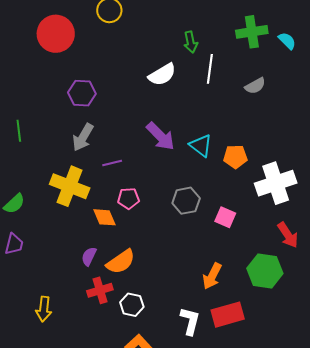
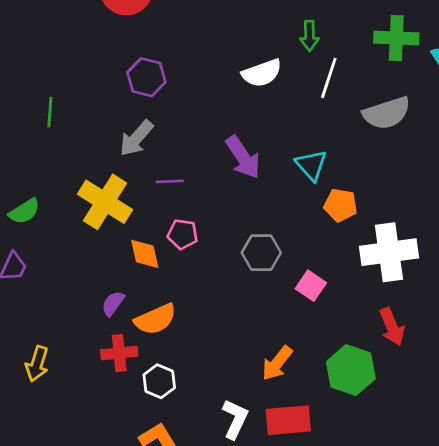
gray semicircle: (255, 86) -> (387, 113), size x1.6
cyan triangle: (201, 146) -> (311, 165), moved

